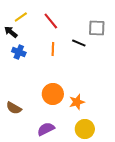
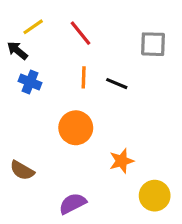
black line: (79, 43) -> (117, 84), moved
orange circle: (53, 94) -> (76, 128), moved
yellow circle: (85, 129) -> (155, 196), moved

